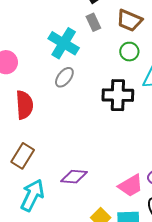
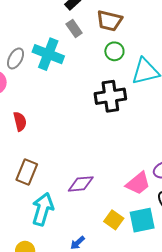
gray ellipse: (64, 77) -> (16, 58), moved
red semicircle: (24, 105) -> (20, 121), size x0.7

